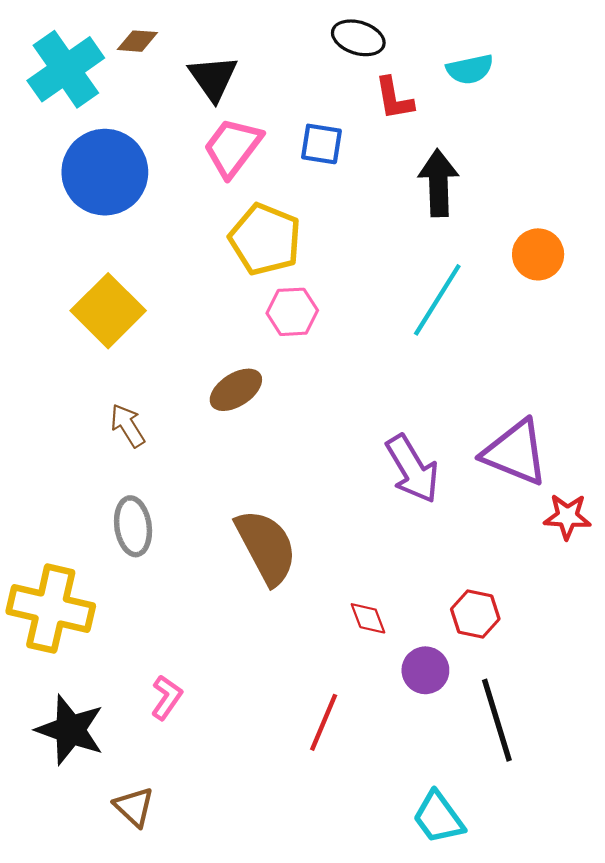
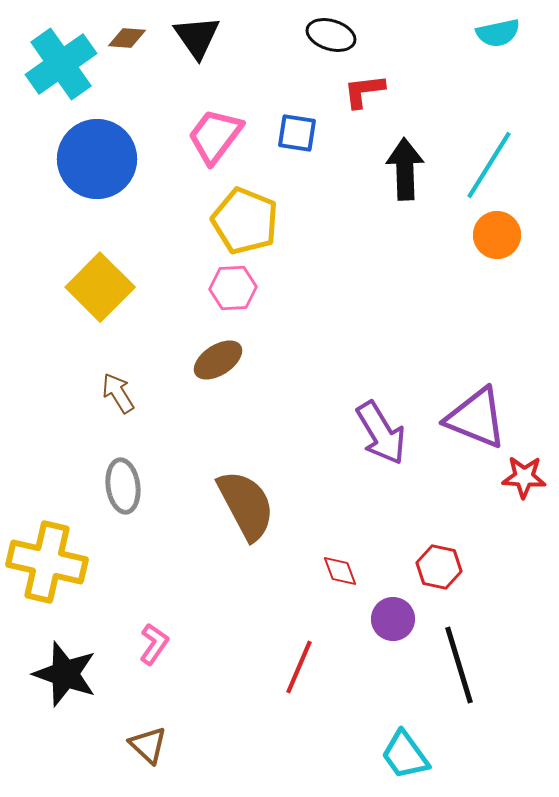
cyan semicircle: (470, 69) -> (498, 33), moved
black triangle: (213, 78) -> (197, 37), moved
red L-shape: (394, 98) -> (364, 91), turned 93
cyan line: (437, 300) -> (489, 165), moved
pink hexagon: (292, 312) -> (233, 288), moved
brown triangle: (134, 807) -> (148, 745), moved

